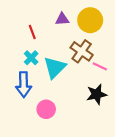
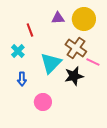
cyan cross: (31, 58) -> (18, 51), moved
blue arrow: (24, 85) -> (22, 79), size x0.6
black star: (97, 94) -> (74, 76), moved

